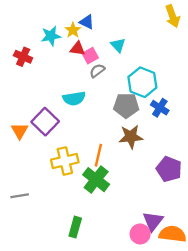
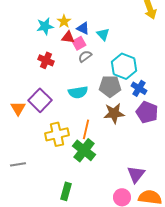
blue triangle: (87, 22) -> (83, 28), moved
red cross: (23, 57) -> (46, 60), moved
cyan semicircle: (74, 98) -> (78, 92), moved
purple pentagon: (169, 169) -> (147, 112), moved
purple triangle: (153, 221) -> (136, 174), moved

